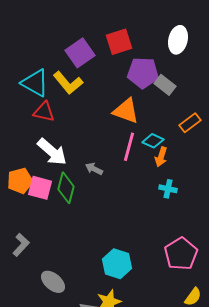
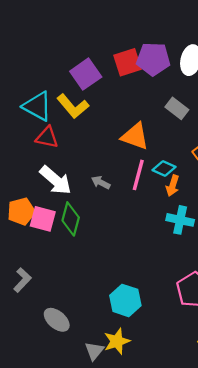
purple pentagon: (143, 73) -> (153, 59), moved
gray arrow: (94, 169) -> (101, 182), moved
cyan cross: (168, 189) -> (180, 220), size x1.4

